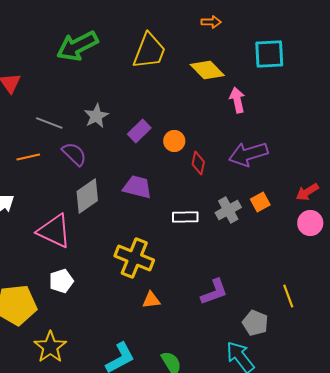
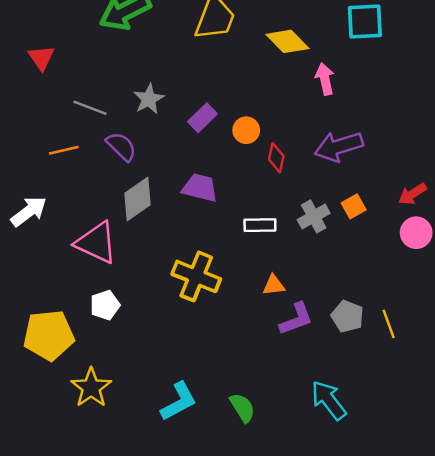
orange triangle: (151, 300) -> (274, 285), moved
gray pentagon: (255, 323) -> (347, 316), moved

